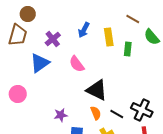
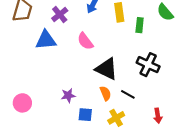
blue triangle: (40, 63) -> (46, 40), turned 30
pink circle: (18, 94) -> (22, 103), moved
black cross: (142, 110) -> (148, 65), moved

